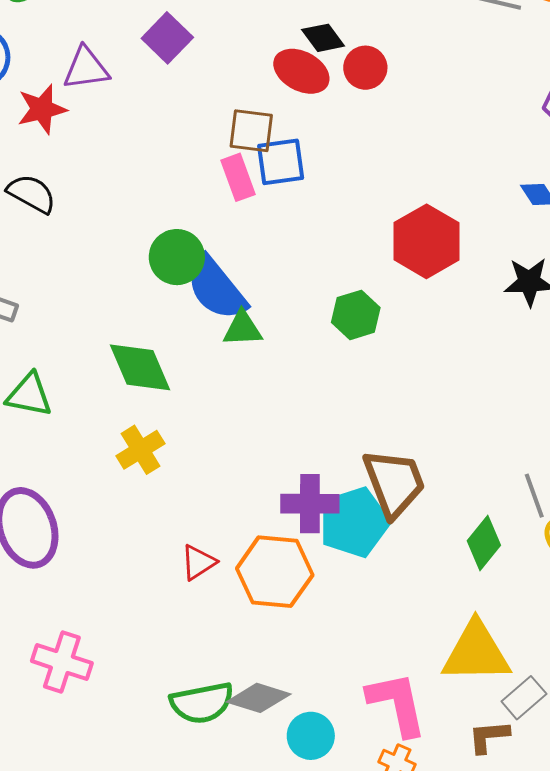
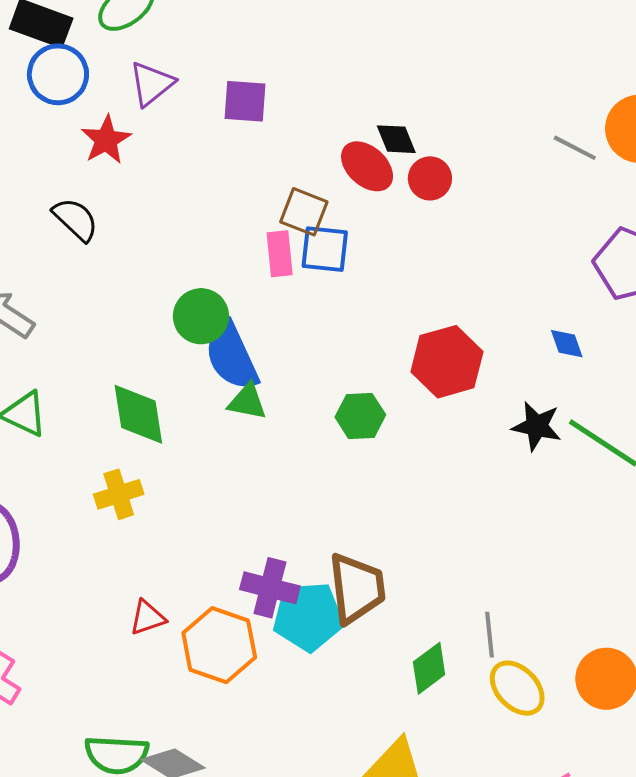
purple square: (167, 38) -> (245, 101), turned 36
purple triangle: (86, 68) -> (152, 84), moved, turned -45
red star: (42, 109) -> (106, 140), turned -30

